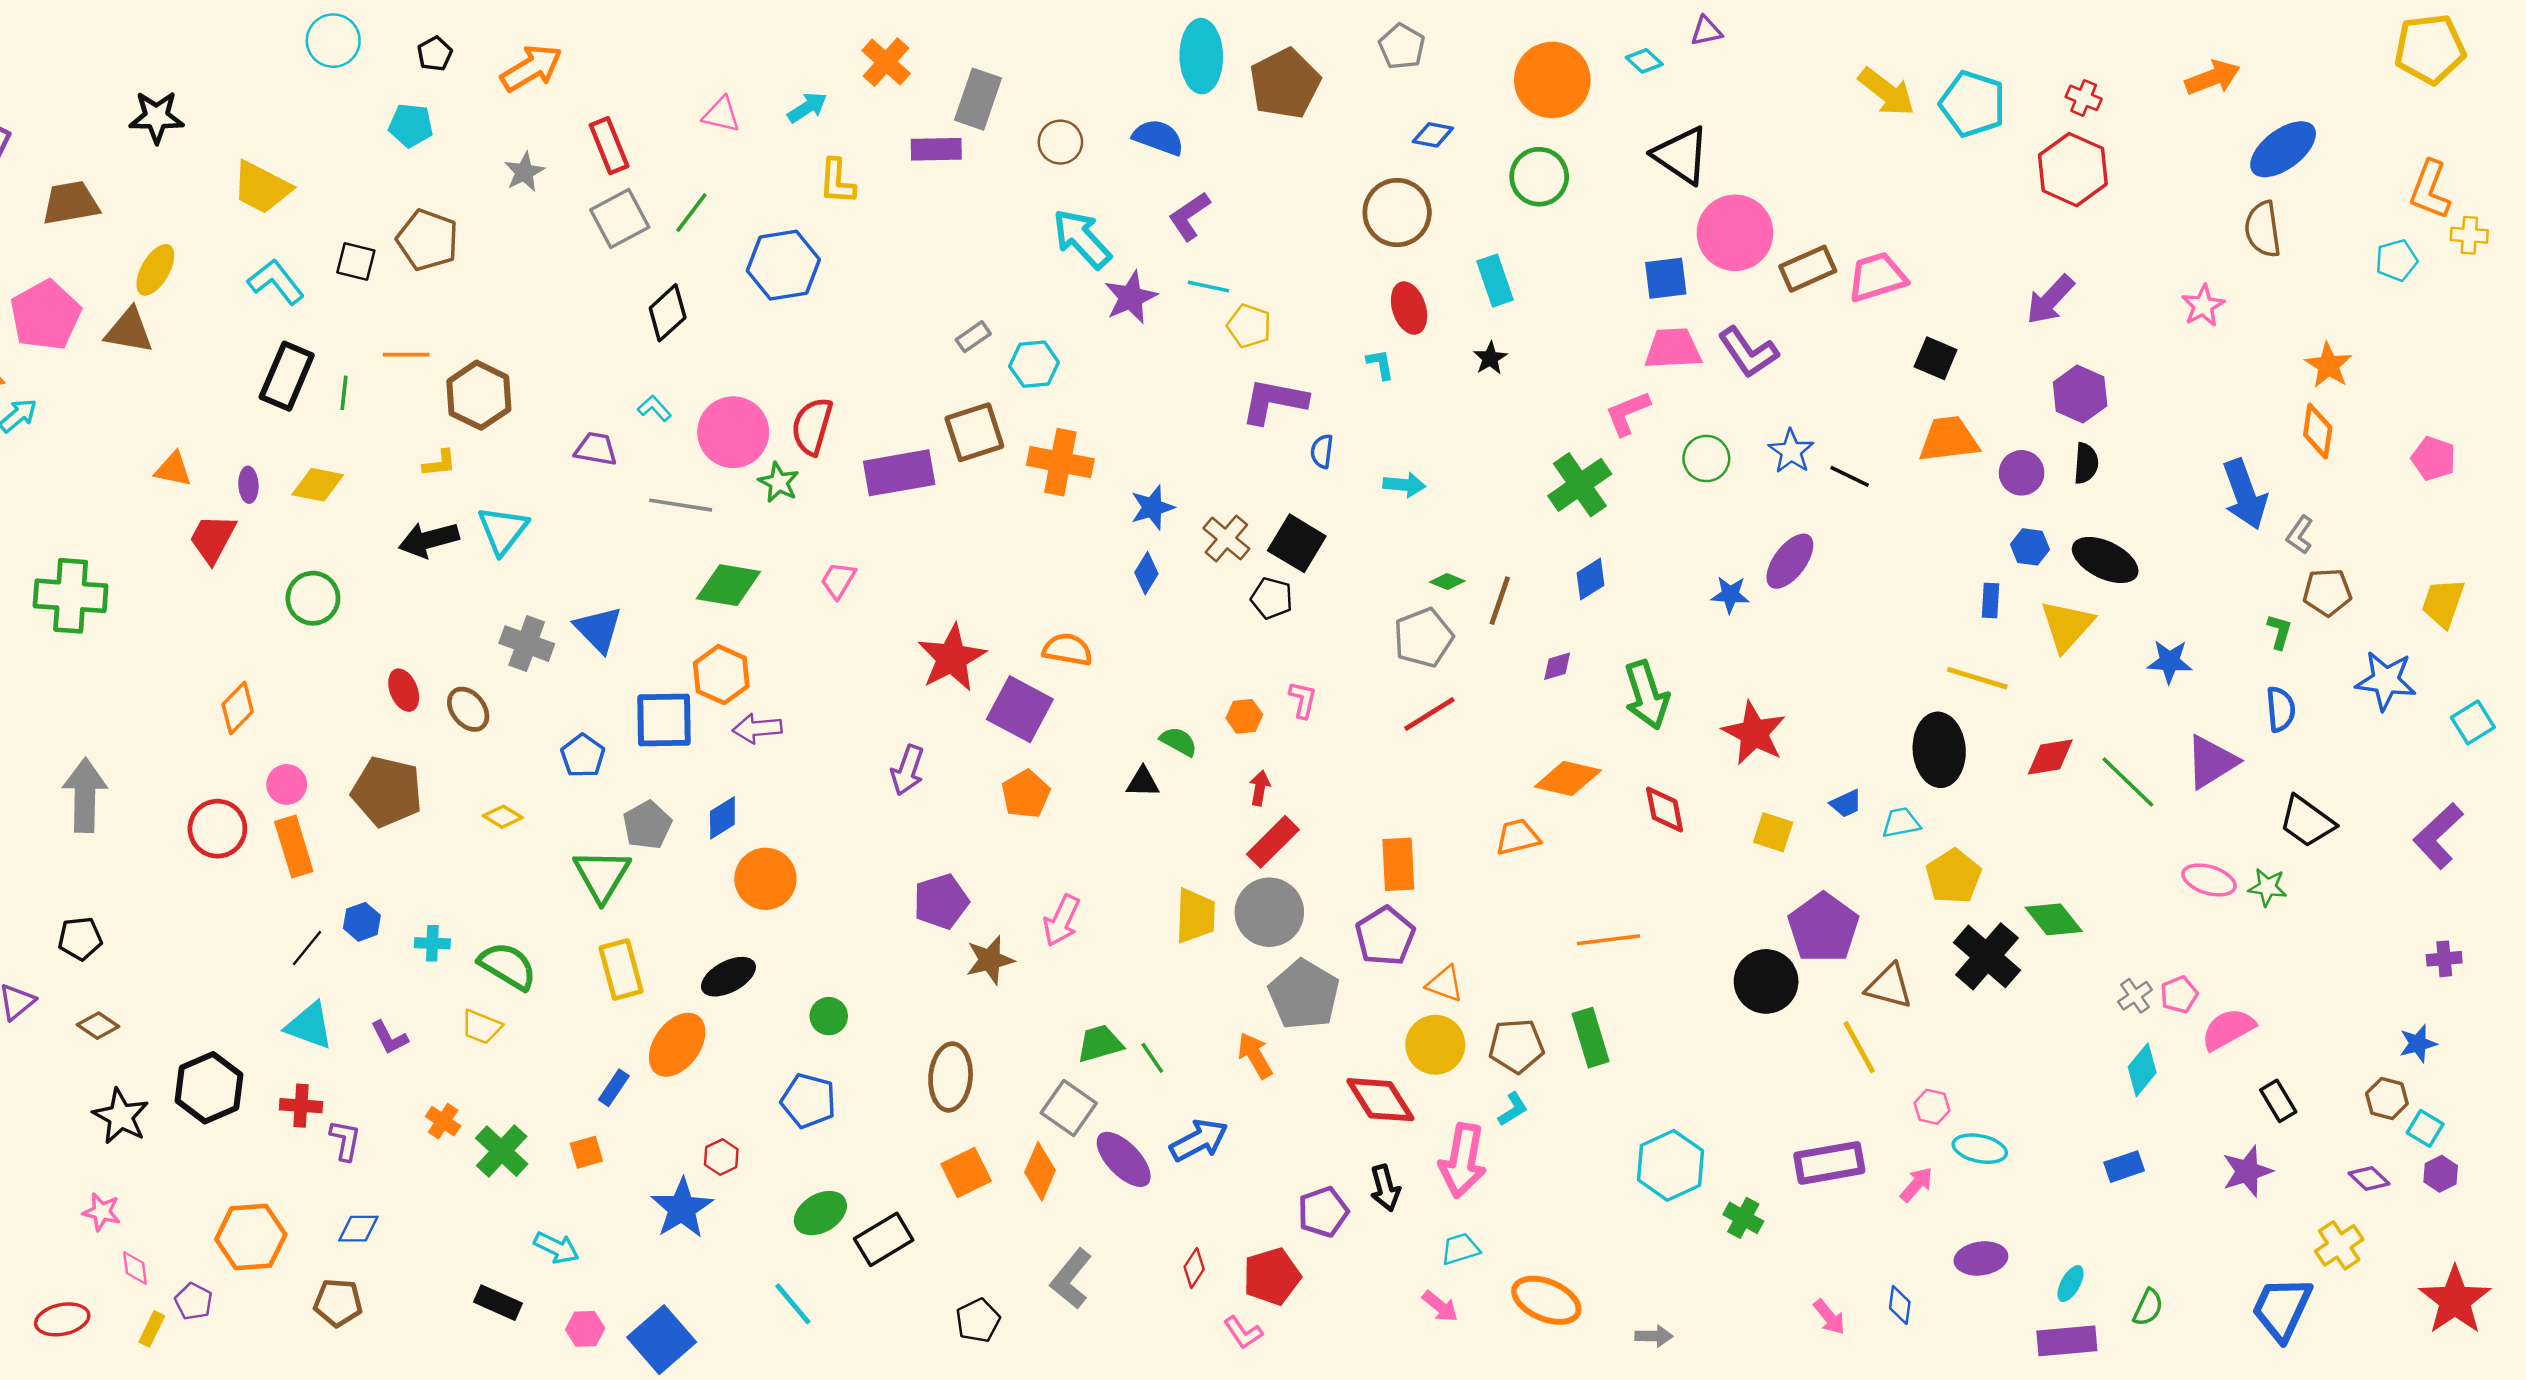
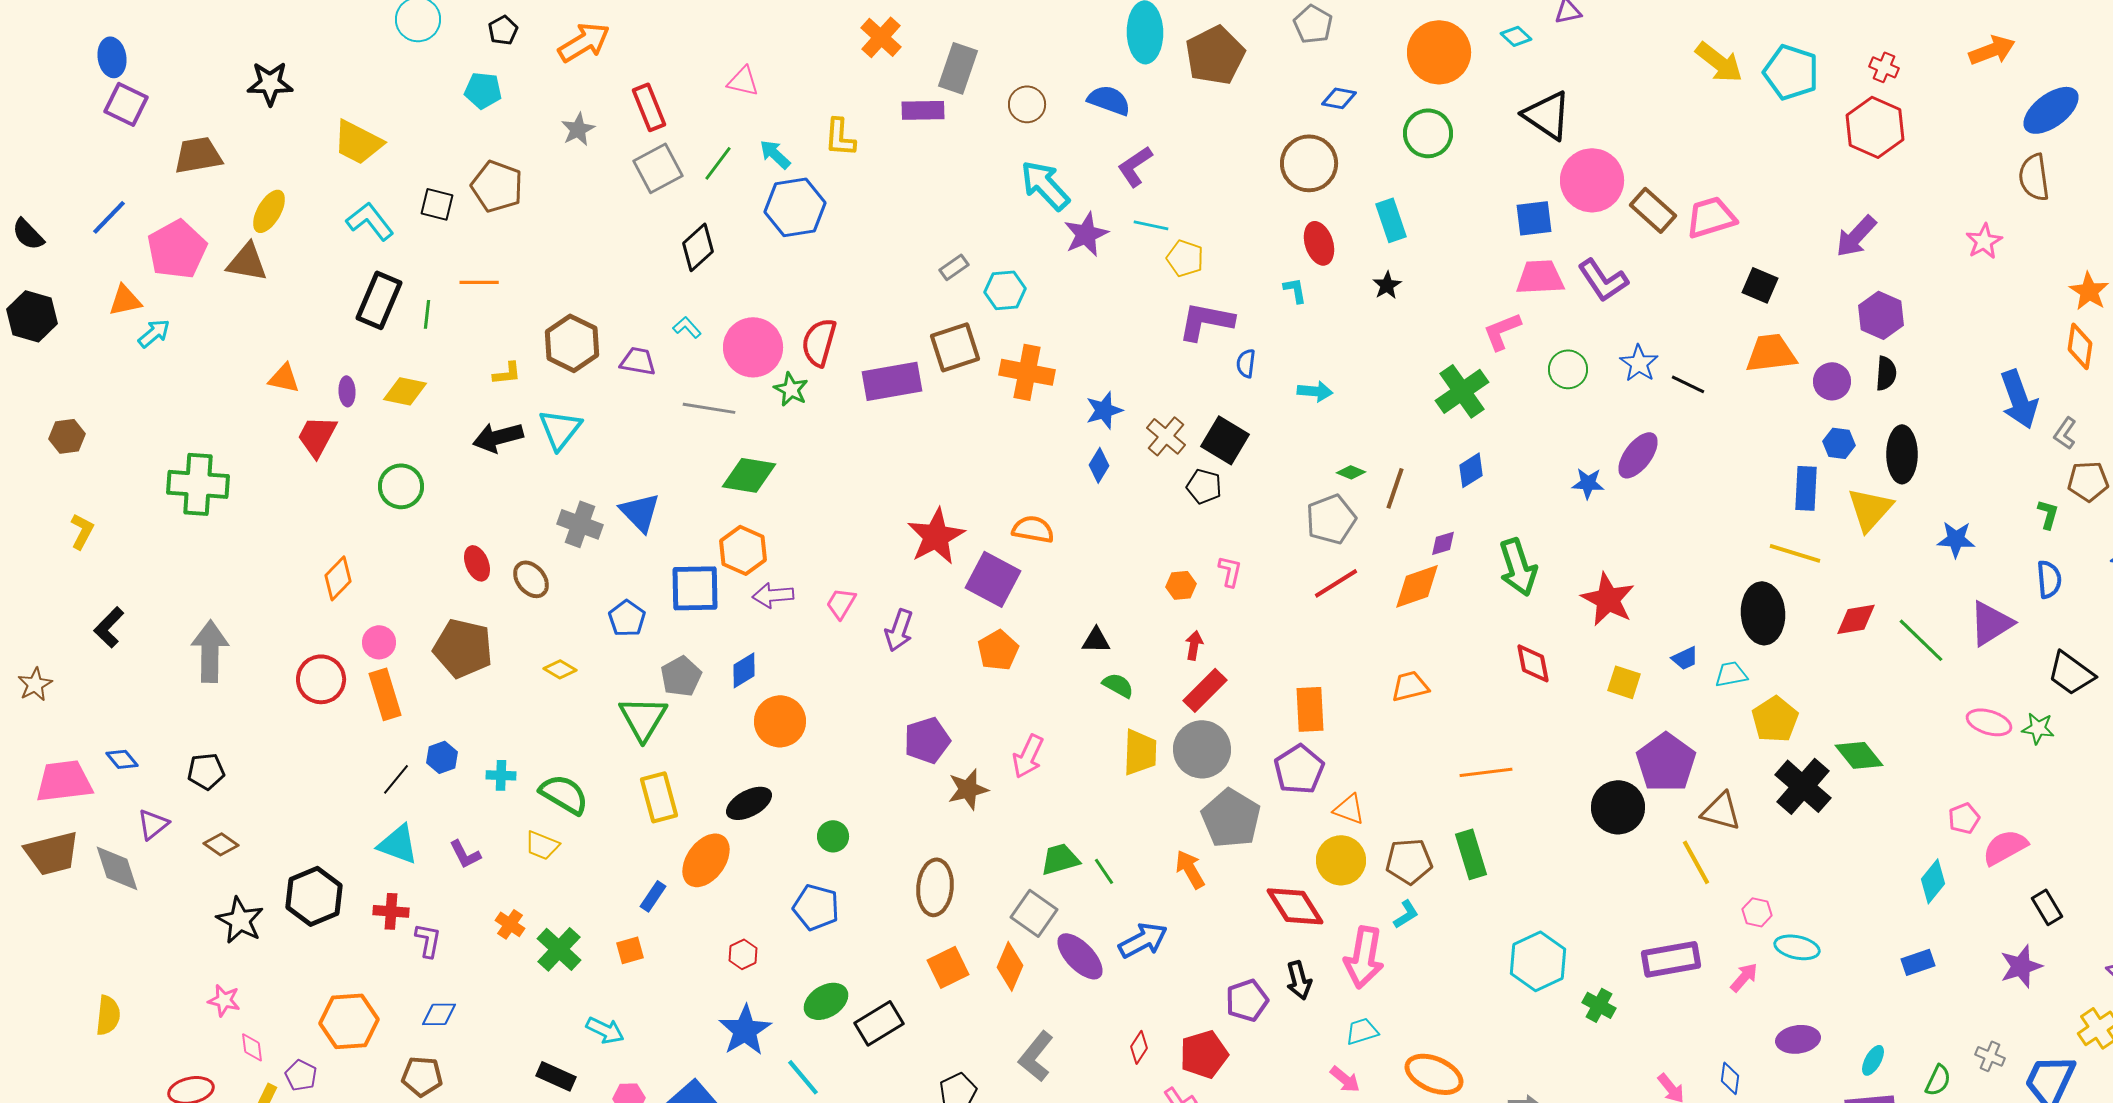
cyan arrow: (807, 107) -> (775, 154), moved, turned -104
brown rectangle: (1808, 269) -> (1653, 210), turned 66
brown hexagon: (479, 395) -> (572, 343), moved
black ellipse: (2105, 560) -> (1902, 454), turned 64
pink trapezoid: (838, 580) -> (841, 603), moved
blue rectangle: (1991, 601) -> (1806, 488), size x1.5
green semicircle: (1179, 741) -> (1118, 685), moved
orange diamond: (1568, 778) -> (1417, 586), moved, turned -32
gray cross: (2135, 996) -> (1990, 1056), moved, turned -32
blue star: (682, 1208) -> (745, 1030), moved

